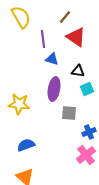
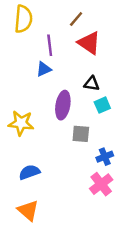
yellow semicircle: (21, 17) -> (23, 19), turned 35
blue triangle: (52, 59) -> (44, 69), moved, turned -40

